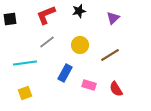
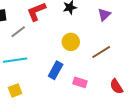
gray line: (47, 42) -> (18, 32), moved
red semicircle: (116, 89) -> (116, 86), moved

